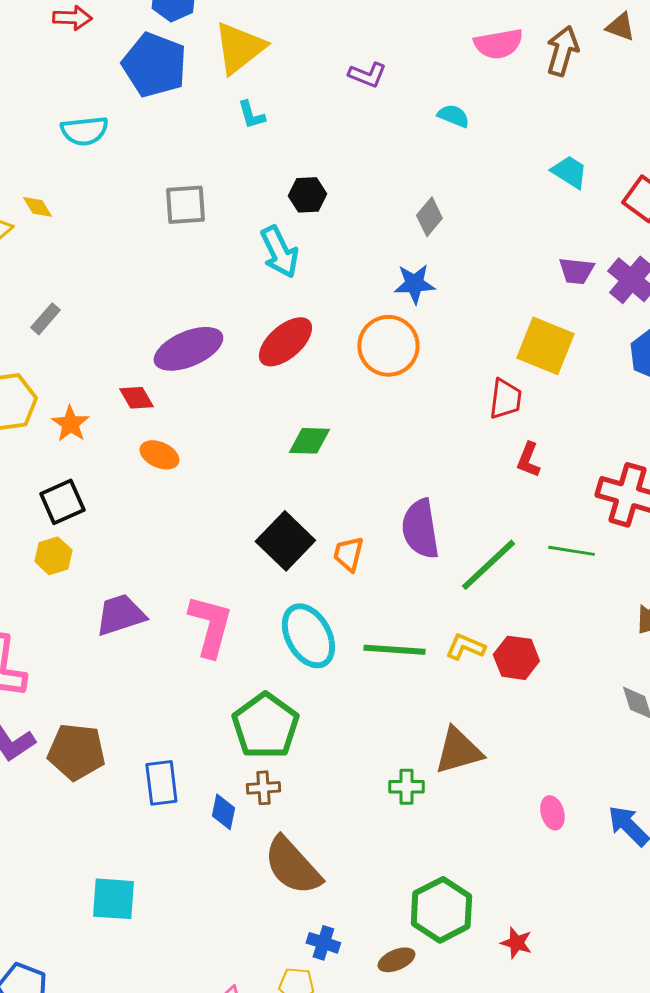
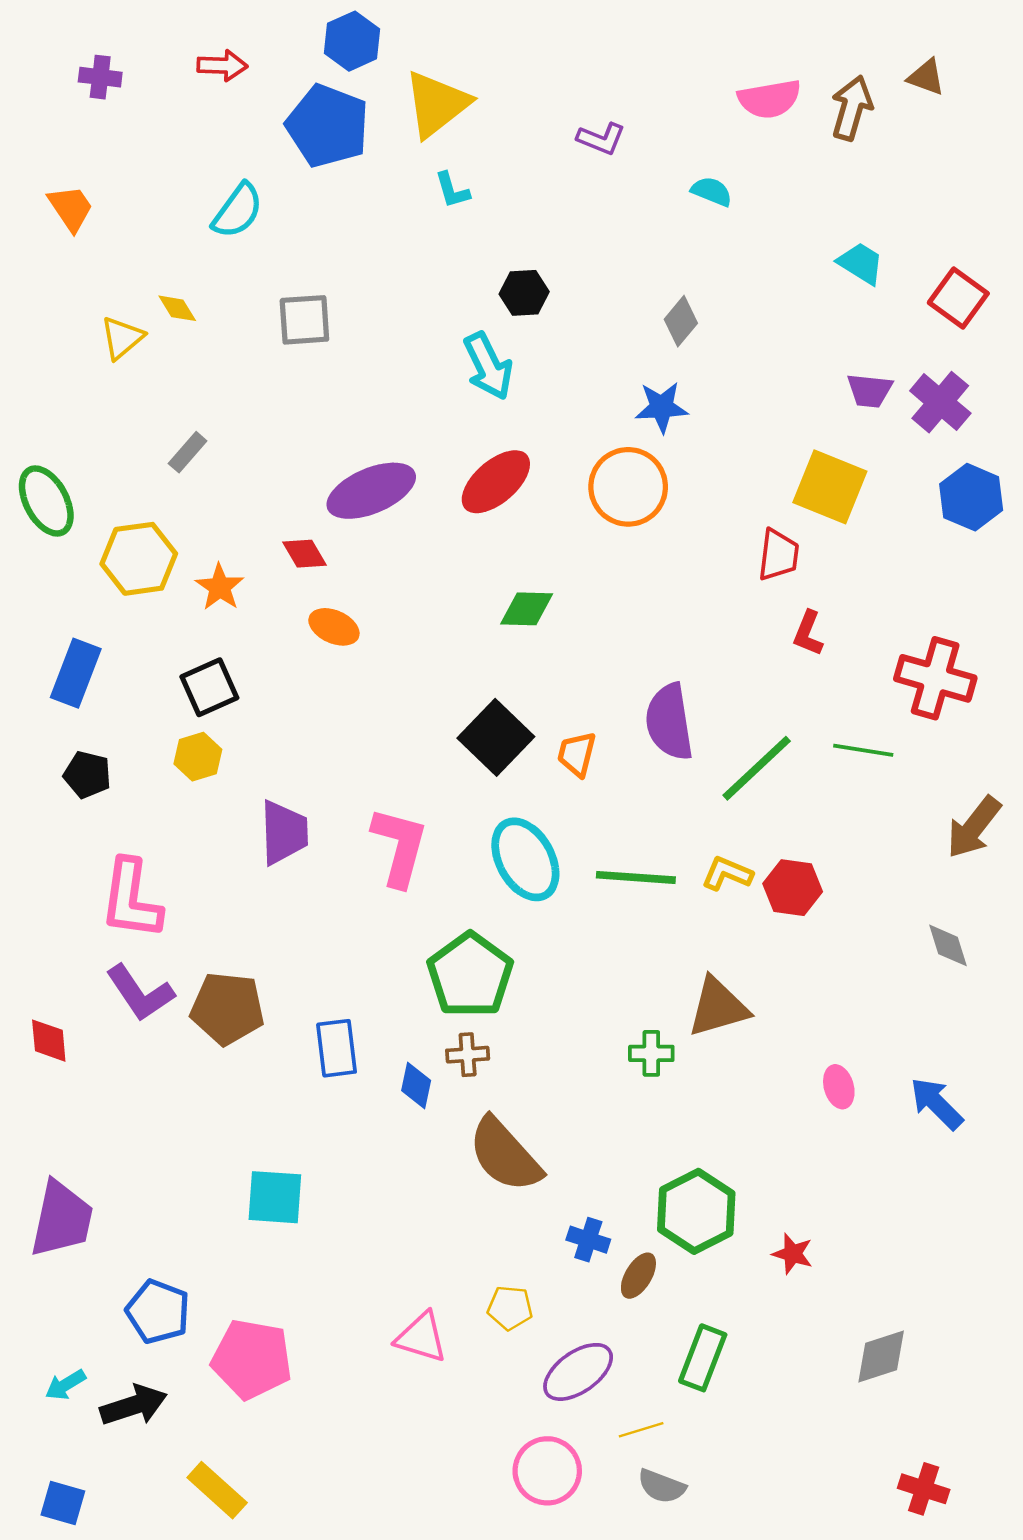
cyan semicircle: (84, 131) -> (238, 211), turned -48
gray square: (185, 205) -> (304, 320), moved
purple trapezoid: (120, 615) -> (284, 832), turned 106
blue cross: (323, 943) -> (588, 1240), moved
brown ellipse: (396, 960) -> (638, 1276), turned -36

